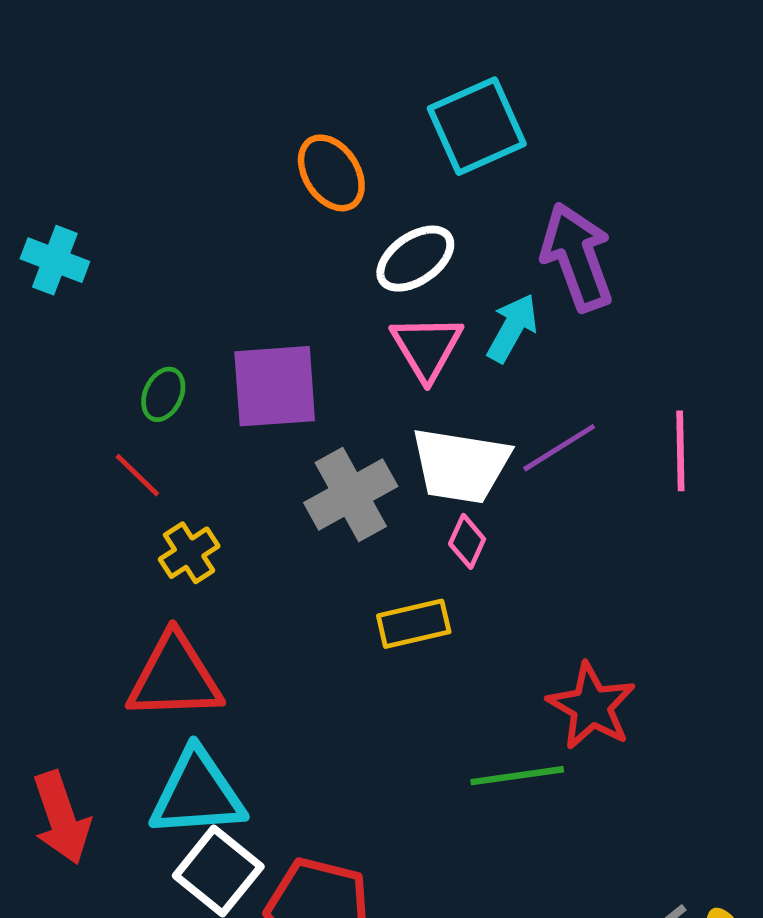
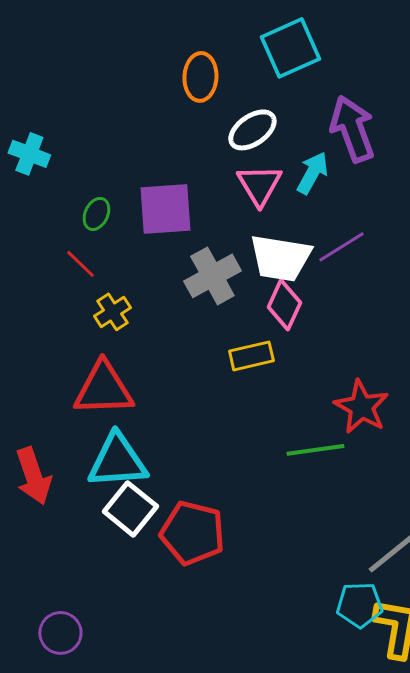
orange ellipse: (331, 173) -> (200, 77), turned 36
cyan cross: (55, 260) -> (29, 154), moved
pink diamond: (467, 541) -> (284, 305), size x1.5

